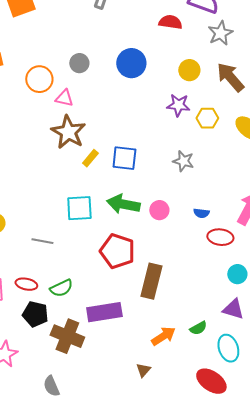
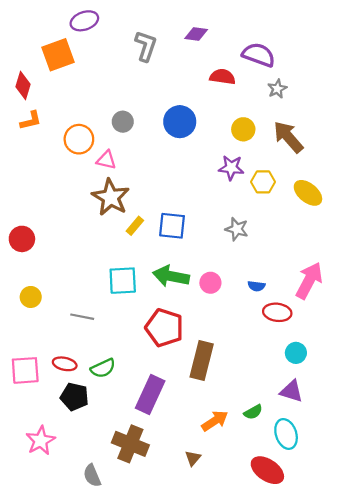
gray star: (220, 33) -> (277, 89), size x0.7
purple rectangle: (104, 312) -> (150, 395), turned -56
brown cross: (67, 336) -> (130, 444), moved

